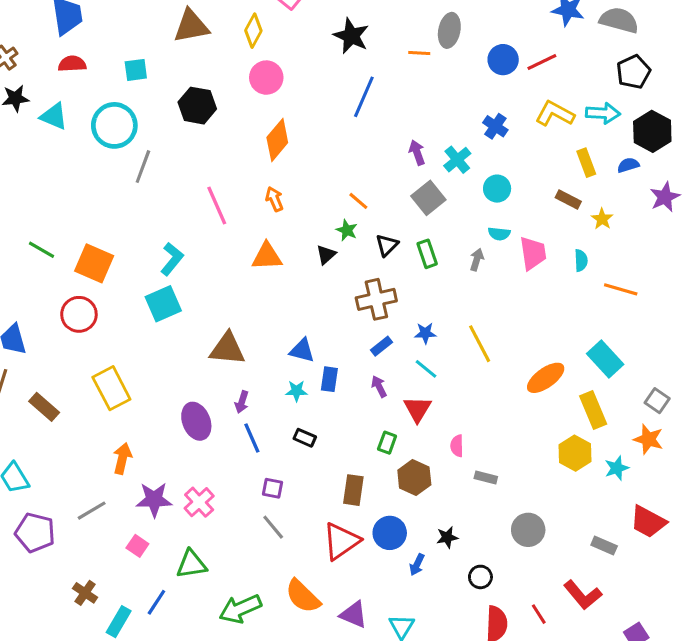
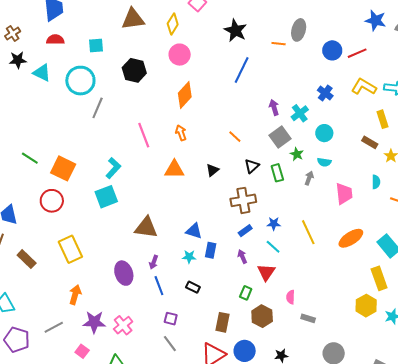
green star: (347, 230) -> (297, 154), moved
pink trapezoid: (533, 253) -> (344, 194), moved
orange ellipse: (546, 378) -> (351, 238), moved

